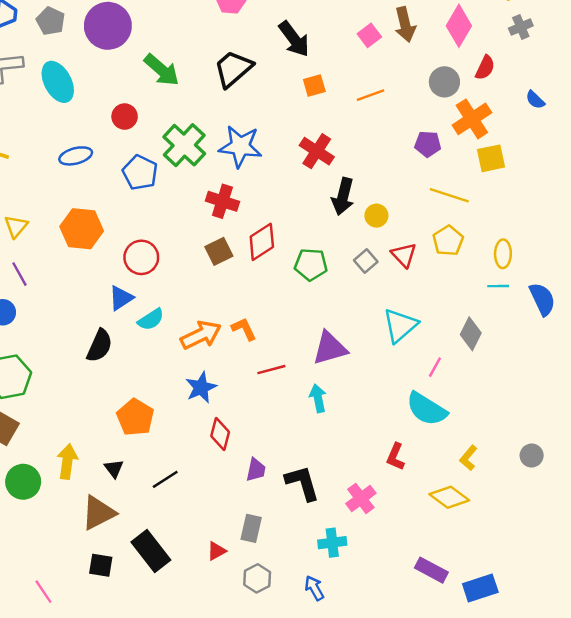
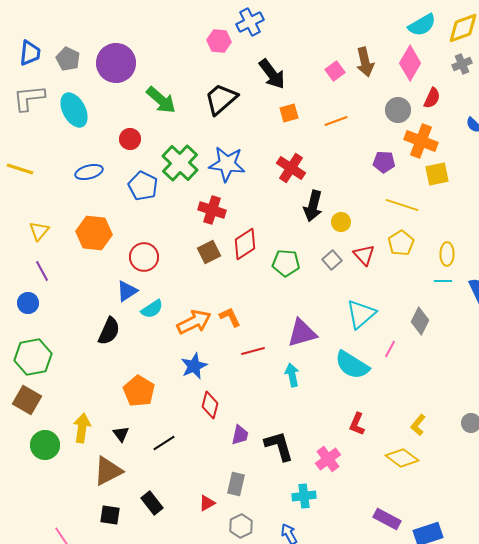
orange cross: (472, 119) -> (421, 141), turned -36
cyan semicircle: (427, 409) -> (352, 365), moved
black rectangle: (151, 551) -> (152, 503), size x0.7

